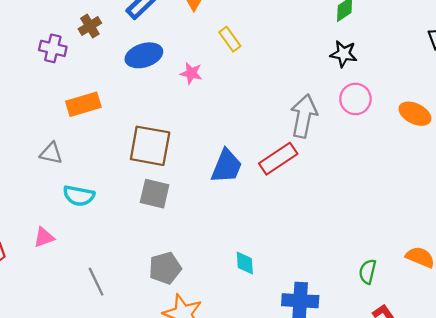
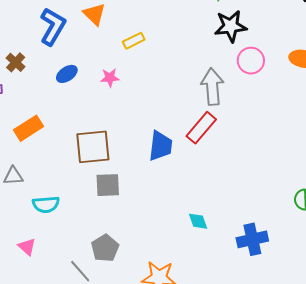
yellow rectangle: (230, 39) -> (134, 41), turned -65
black star: (344, 54) -> (231, 26), size x1.4
blue ellipse: (144, 55) -> (67, 74), size x0.7
pink triangle: (44, 237) -> (27, 247), turned -42
gray pentagon: (165, 268) -> (105, 248), moved

